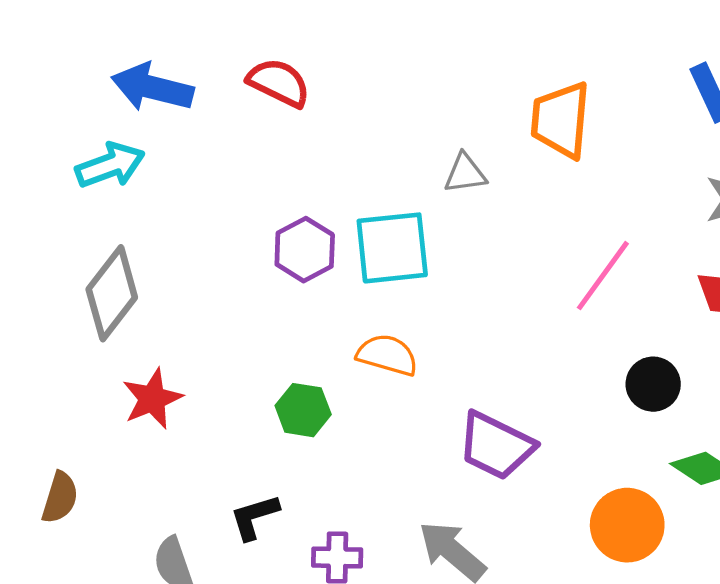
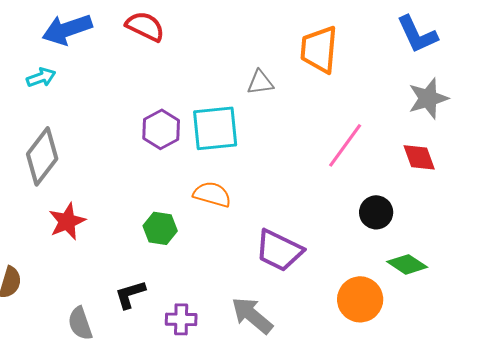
blue arrow: (152, 88) -> (67, 29), turned -33
cyan arrow: (110, 165) -> (41, 77), size x0.7

